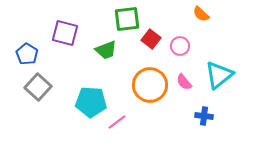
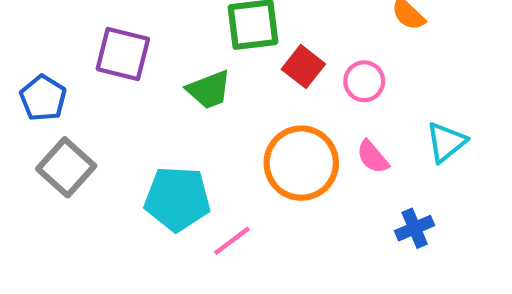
cyan triangle: (219, 75) -> (446, 142), size x0.7
blue cross: (204, 116) -> (415, 228), turned -30

